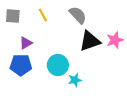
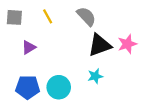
blue pentagon: (21, 65) -> (28, 87), moved
cyan circle: (58, 65) -> (59, 87), moved
cyan star: (75, 80) -> (95, 76), moved

